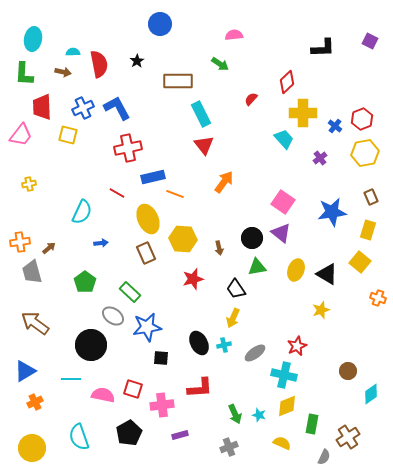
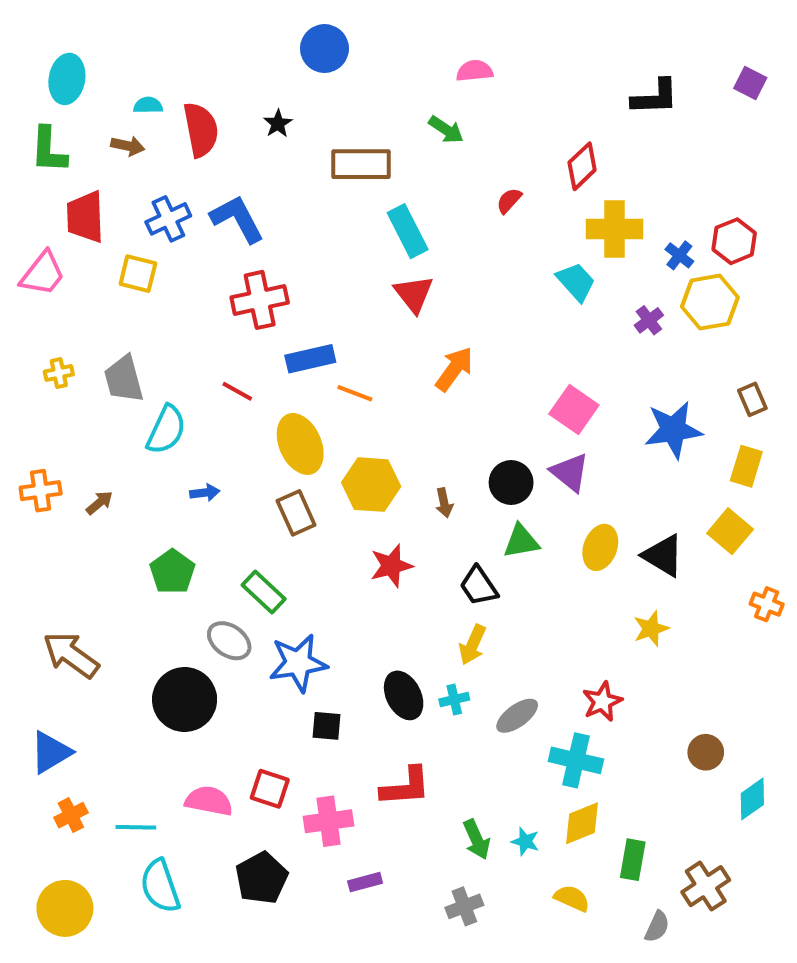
yellow hexagon: (365, 153) -> (710, 302), moved
gray trapezoid: (32, 272) -> (124, 379), moved
cyan line: (71, 379) -> (136, 827), moved

